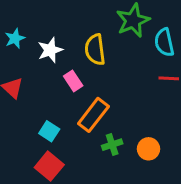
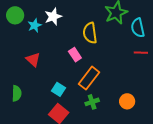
white star: (50, 50) -> (53, 17), moved
green cross: (112, 145) -> (92, 102), moved

